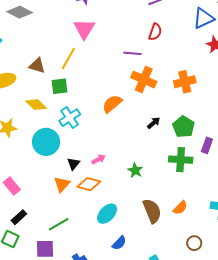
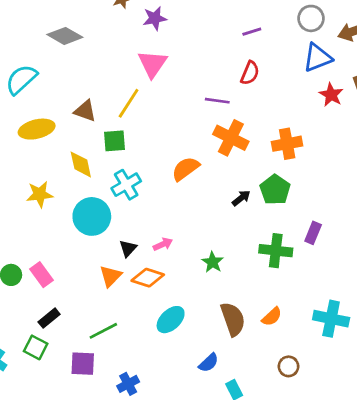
yellow diamond: (36, 105) -> (81, 164), turned 30
green pentagon: (183, 127) -> (275, 190), moved
blue semicircle: (119, 243) -> (209, 363), moved

